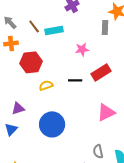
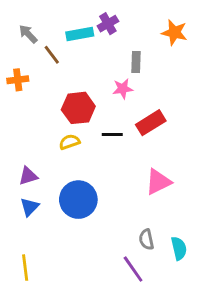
gray arrow: (10, 22) -> (28, 34), moved
gray rectangle: (105, 27) -> (136, 62), moved
cyan rectangle: (54, 30) -> (80, 34), moved
red hexagon: (31, 62) -> (78, 108), moved
blue triangle: (11, 129) -> (30, 207), moved

